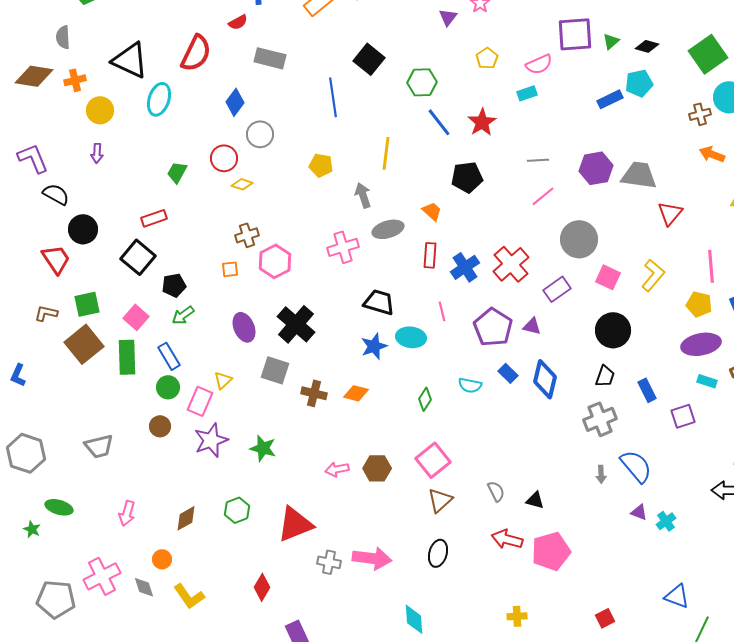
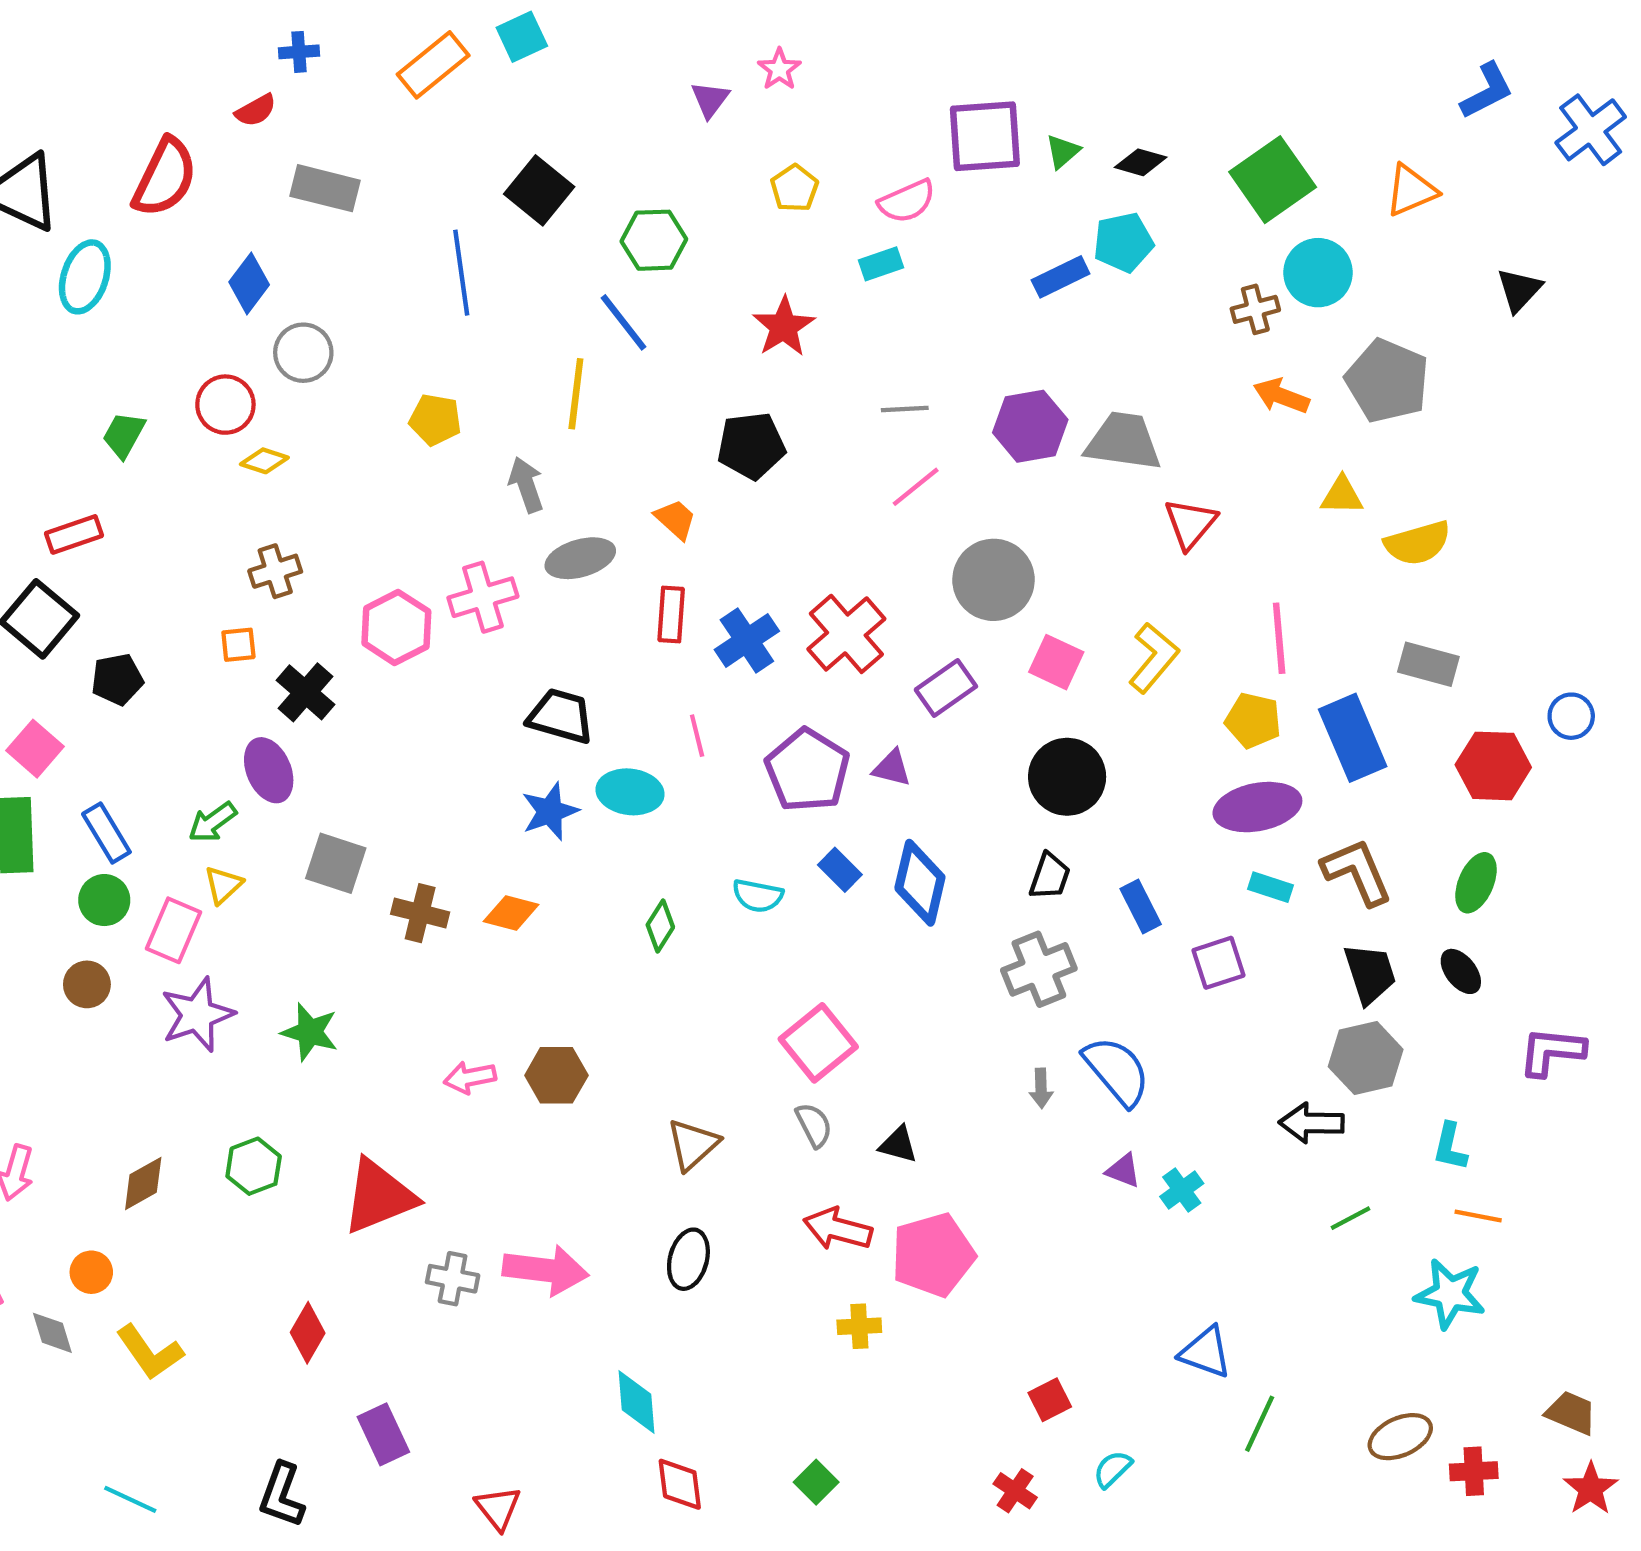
blue line: (439, 122) -> (624, 322), moved
pink hexagon: (275, 261) -> (396, 627), moved
green arrow: (183, 315) -> (212, 822), moved
black cross: (296, 324) -> (305, 692), moved, size x0.7
pink square: (433, 460) -> (818, 1043), moved
yellow cross: (517, 616) -> (859, 1326), moved

